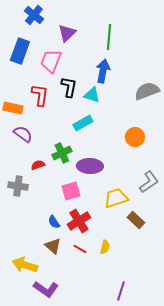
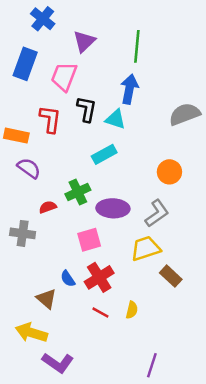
gray L-shape: (149, 182) -> (157, 213), moved
brown triangle: (53, 246) -> (46, 299), moved

